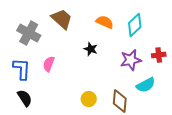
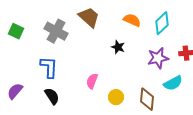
pink semicircle: (49, 64) -> (92, 81), moved

